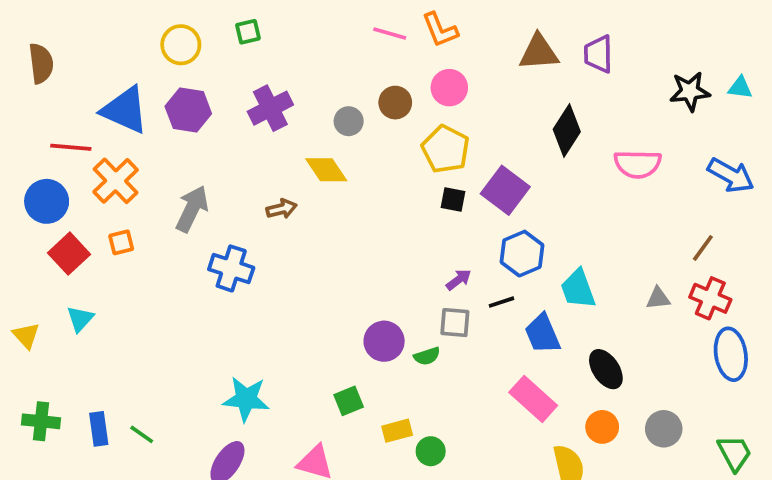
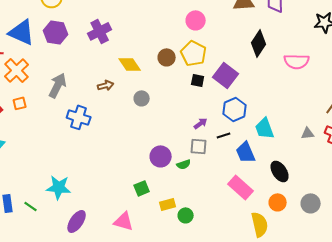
brown circle: (395, 103) -> (167, 57), moved
gray circle: (349, 121) -> (142, 98), moved
cyan star: (246, 399) -> (59, 187), moved

